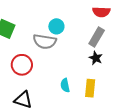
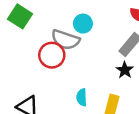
red circle: (22, 65) -> (52, 55), moved

